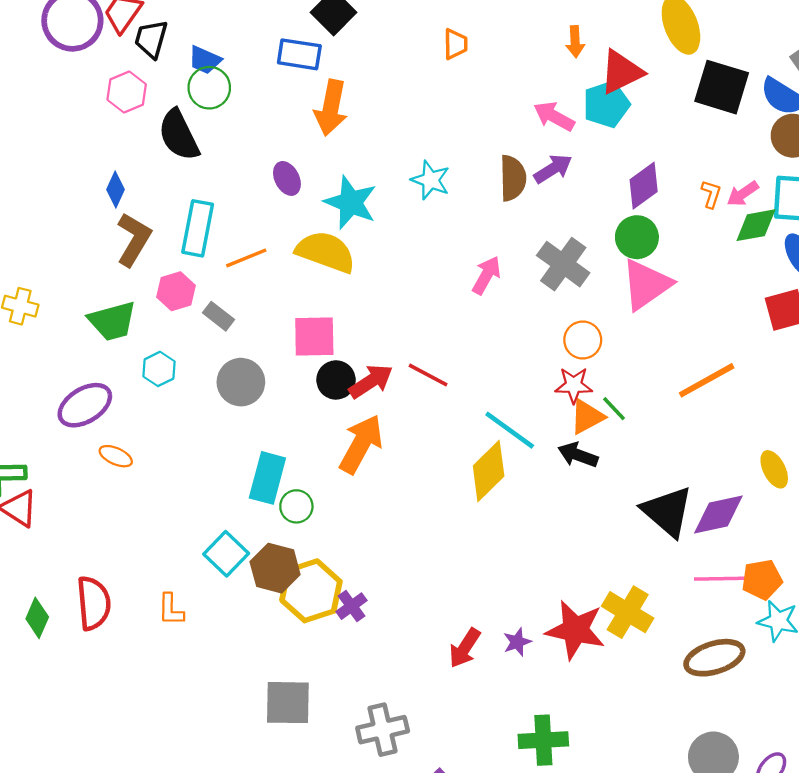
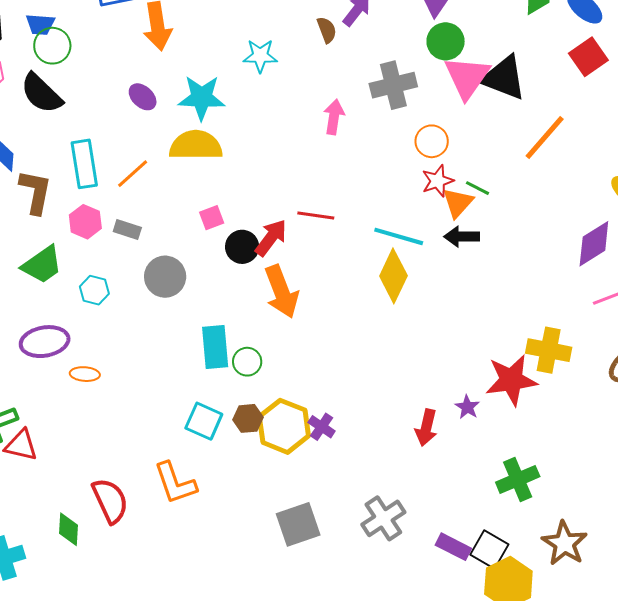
brown semicircle: (513, 178) -> (327, 30), size x0.7
gray cross: (563, 264) -> (393, 85), turned -30
pink square: (314, 336) -> (212, 218), size x0.6
purple ellipse: (85, 405) -> (45, 342), turned 42
orange arrow: (361, 444) -> (281, 292), turned 150
black triangle: (667, 511) -> (504, 78), moved
brown hexagon: (275, 568) -> (248, 418), size x0.7
orange L-shape: (171, 610) -> (175, 483), size x1.6

